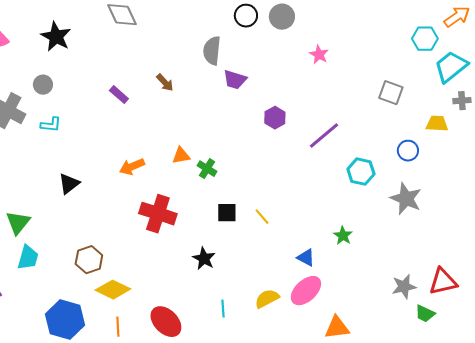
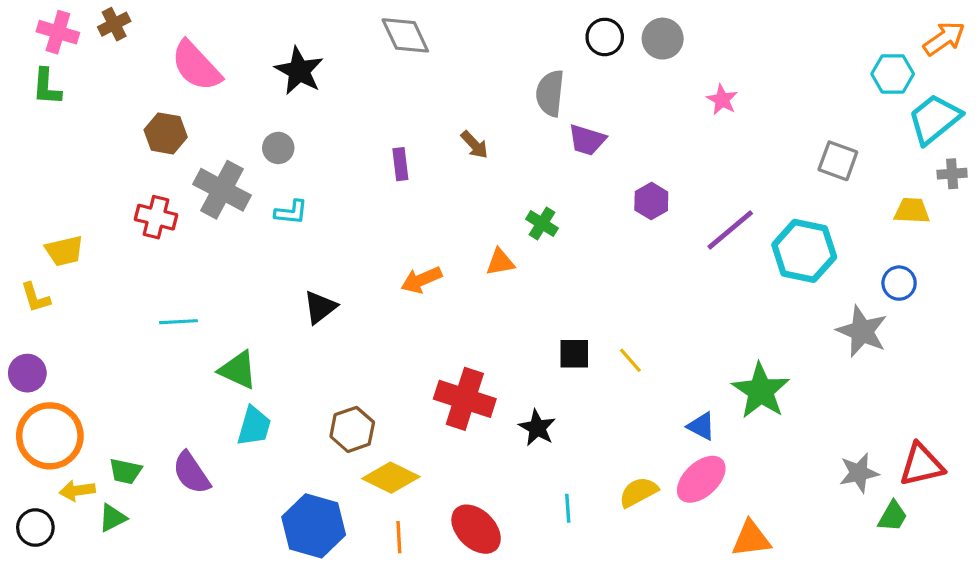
purple rectangle: (119, 95) -> (400, 164), turned 42
blue circle: (408, 151) -> (899, 283), moved
green cross: (207, 169) -> (542, 224), moved
cyan hexagon: (361, 172) -> (804, 251), moved, size x1.4
red cross: (158, 214) -> (465, 399), moved
green triangle: (18, 223) -> (238, 370), turned -44
green star: (343, 236) -> (761, 391), size x1.8
green trapezoid: (425, 314) -> (893, 516), turned -85

